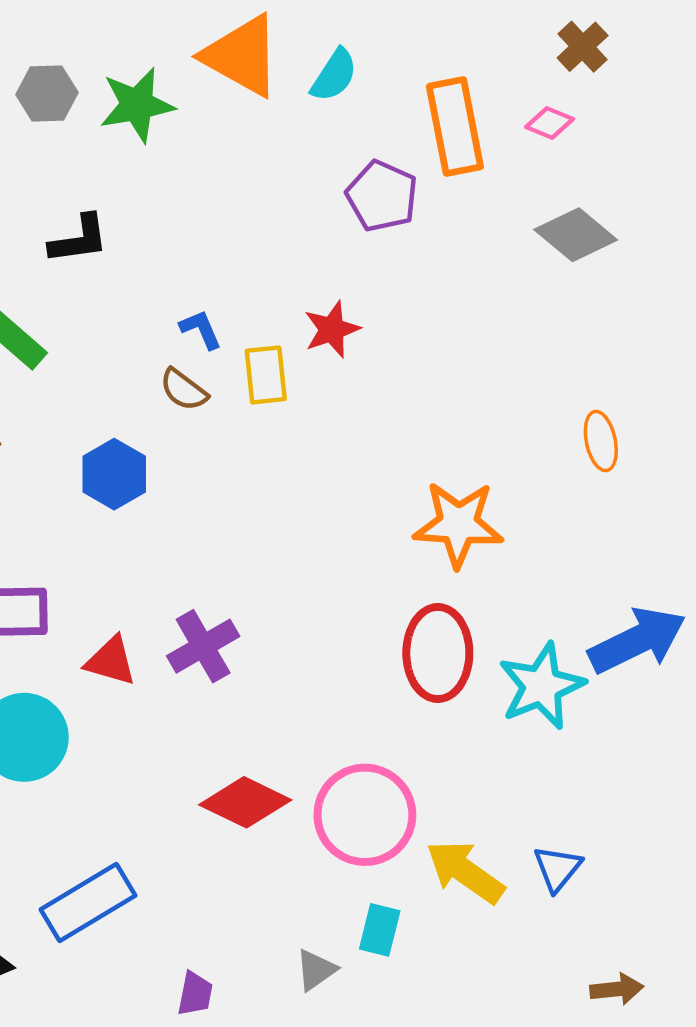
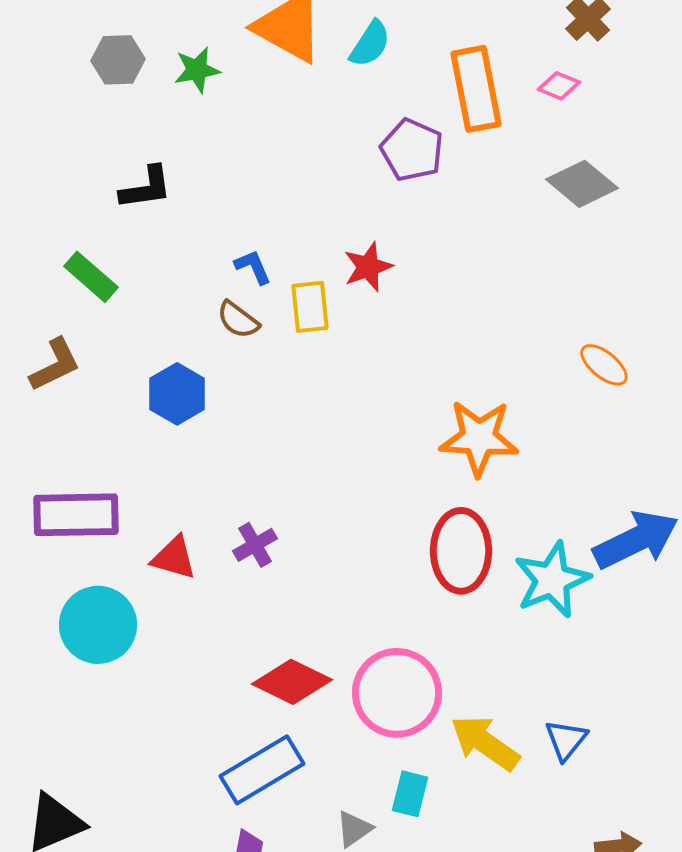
green star: (137, 105) -> (197, 70), size x0.7
orange ellipse: (601, 441) -> (604, 365), turned -39
purple cross: (203, 646) -> (255, 545), size x0.7
blue rectangle: (88, 903) -> (262, 770), moved

